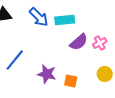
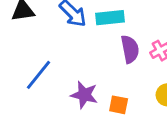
purple semicircle: (79, 42) -> (130, 49), turned -60

